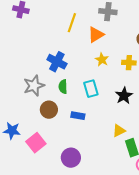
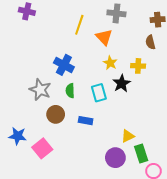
orange triangle: (96, 35) -> (104, 37), turned -42
gray star: (34, 86) -> (40, 90), turned -30
black star: (124, 96) -> (122, 83), moved
purple circle: (71, 158) -> (115, 158), moved

